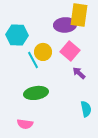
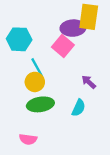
pink square: (70, 51) -> (63, 46), moved
yellow circle: (43, 52) -> (35, 82), moved
cyan semicircle: (86, 109) -> (79, 108), moved, turned 35

